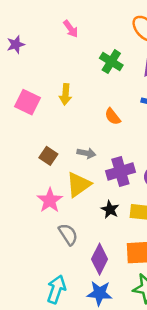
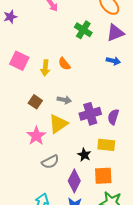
yellow arrow: (65, 94) -> (45, 68), moved
orange semicircle: (113, 117) -> (64, 64), moved
black star: (110, 209) -> (84, 155), moved
gray semicircle: (68, 234) -> (50, 162), turned 96

